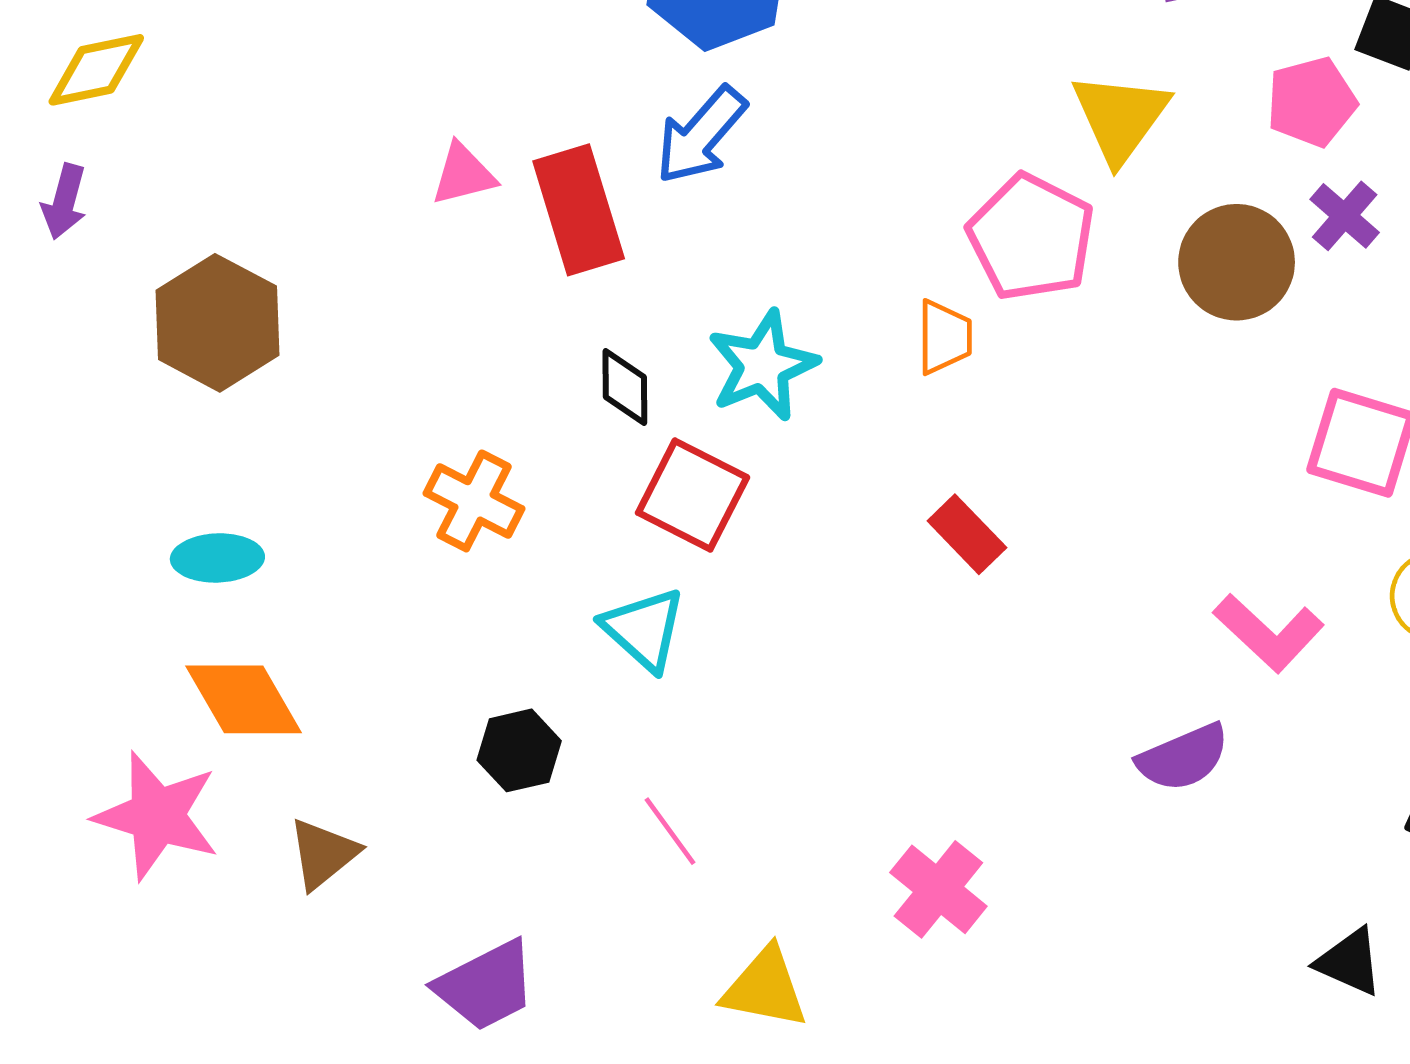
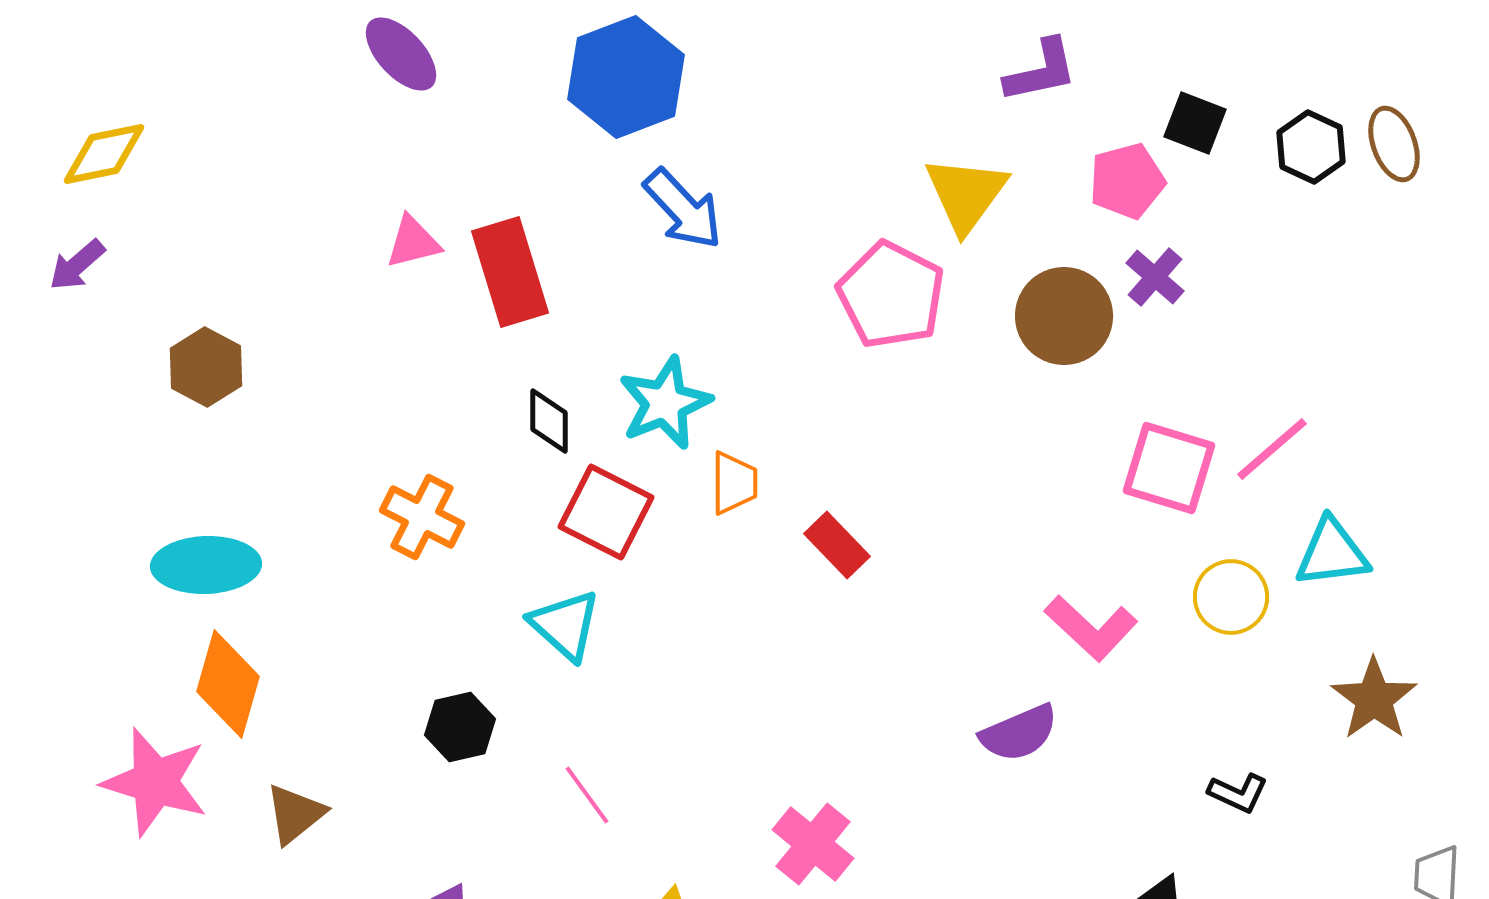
blue arrow: (701, 135) -> (683, 209), moved, turned -84
purple arrow: (64, 202) -> (77, 265), turned 34
brown hexagon: (217, 323) -> (206, 367), size x0.7
orange trapezoid: (944, 337) -> (734, 483), moved
cyan ellipse: (217, 558) -> (206, 565), size x1.4
orange diamond: (244, 699) -> (228, 684), turned 46

